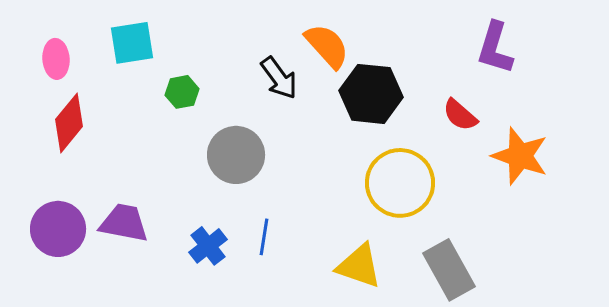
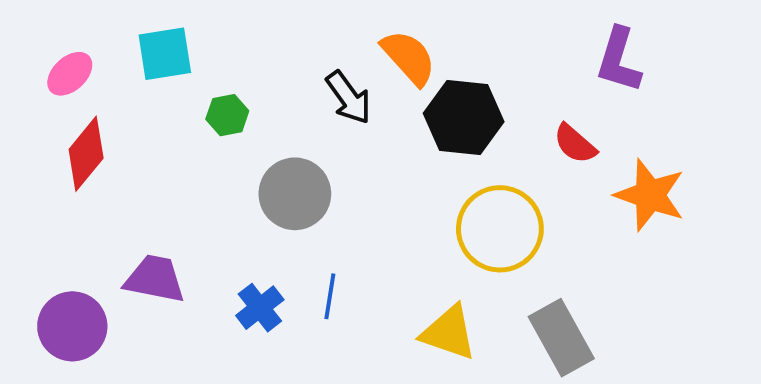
pink ellipse: (56, 59) -> (70, 74), turned 51
purple circle: (58, 229) -> (72, 326), moved

